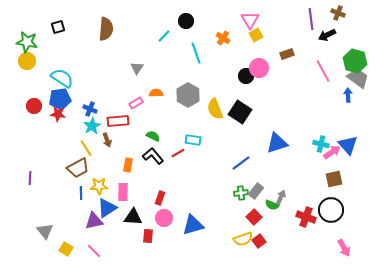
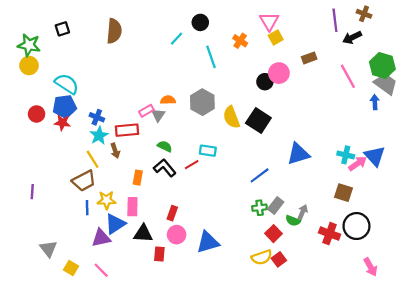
gray triangle: (137, 68) -> (158, 115), moved
brown square: (334, 179) -> (344, 193), moved, turned 30

